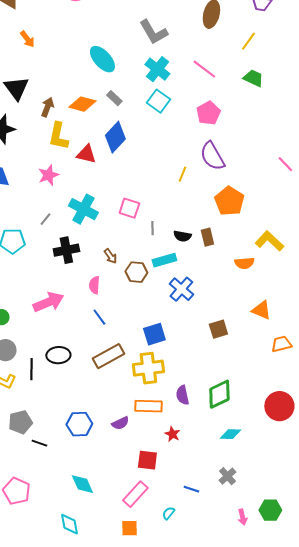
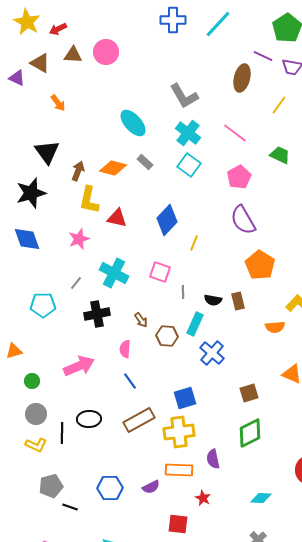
green trapezoid: (253, 78) -> (280, 155), moved
blue diamond: (115, 137) -> (167, 220), moved
yellow line: (182, 174) -> (194, 243), moved
cyan rectangle: (164, 260) -> (195, 324), turned -50
green diamond: (219, 394) -> (250, 433), moved

